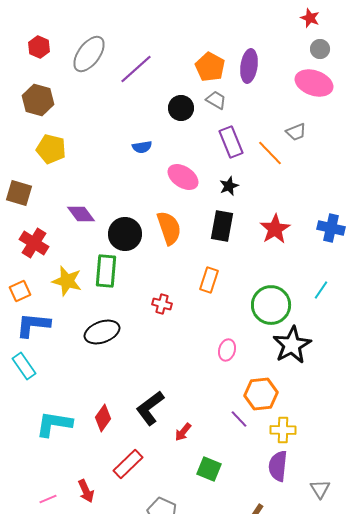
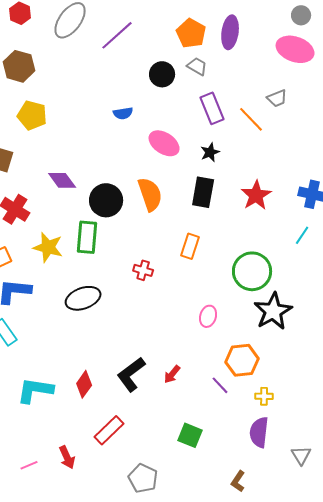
cyan line: (321, 290) -> (302, 235), moved
yellow cross: (283, 430) -> (264, 396), size x0.7
red arrow: (183, 432) -> (172, 374), moved

